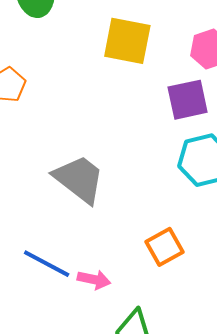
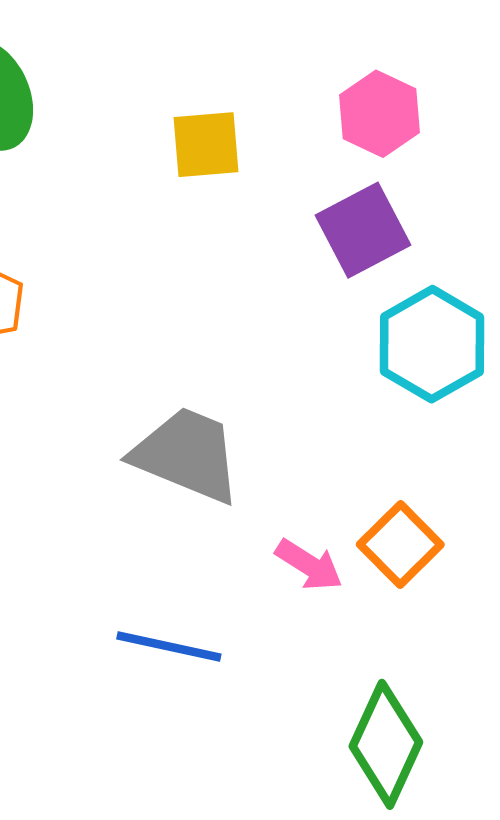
yellow square: (127, 41) -> (206, 145), size x0.7
pink arrow: (94, 280) -> (309, 565), moved, turned 36

